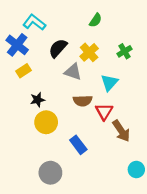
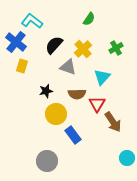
yellow rectangle: (24, 71) -> (22, 66), turned -40
black star: (38, 100) -> (46, 91), moved
yellow circle: (46, 122) -> (56, 114), moved

